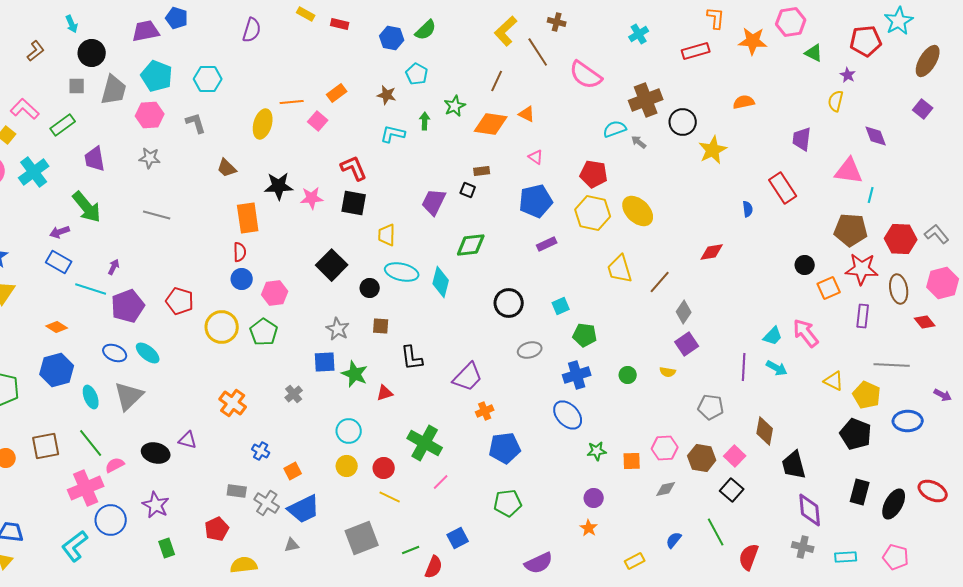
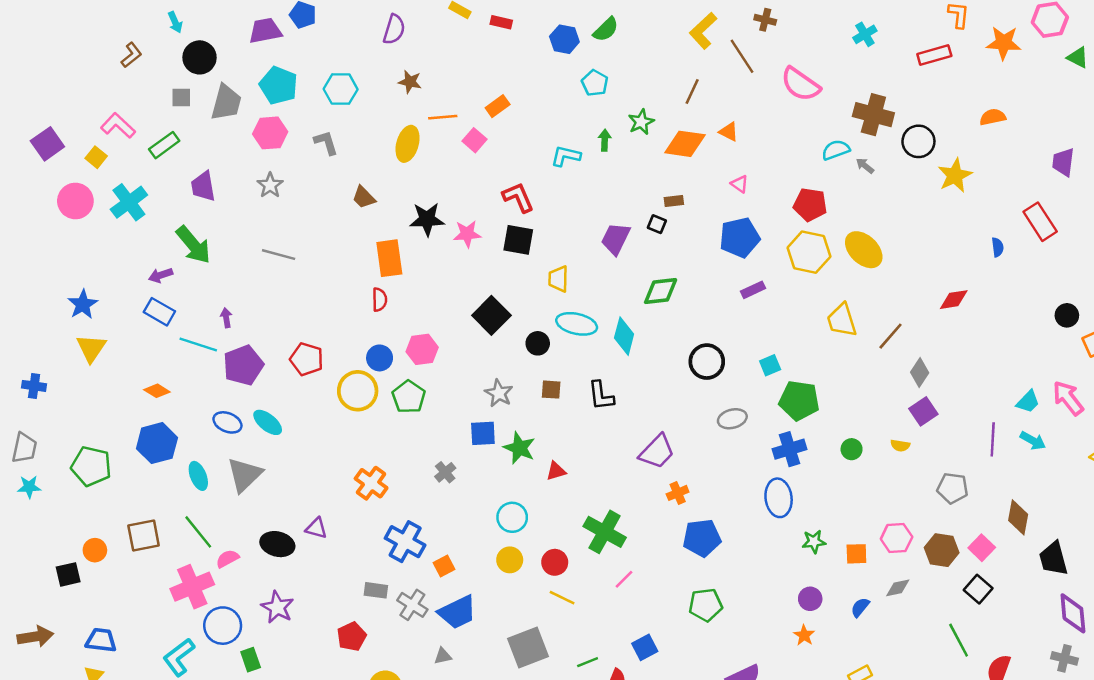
brown star: (387, 95) -> (410, 82), moved
brown cross: (646, 100) -> (873, 115), turned 36
gray star: (150, 158) -> (270, 185), turned 30
purple arrow: (114, 267) -> (226, 318), turned -35
blue circle: (242, 279) -> (380, 358), moved
green pentagon: (585, 335) -> (799, 401), size x1.4
black L-shape: (412, 358) -> (601, 396), moved
blue ellipse: (568, 415) -> (779, 498), turned 36
blue cross: (261, 451) -> (405, 542), size x1.8
blue semicircle: (674, 540) -> (860, 607), moved
green rectangle: (167, 548) -> (251, 660), moved

